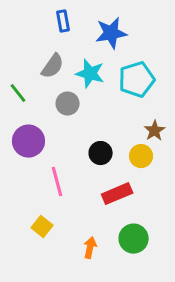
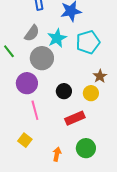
cyan star: (90, 74) -> (57, 38), turned 30
gray circle: (68, 104) -> (42, 58), size x1.5
purple circle: (28, 141) -> (27, 83), moved

